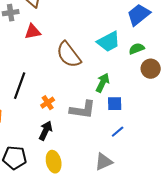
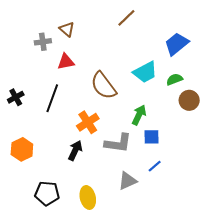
black line: (20, 86) -> (52, 98), moved
orange cross: (48, 103) -> (88, 122), moved, size x1.5
black arrow: (46, 131) -> (75, 150), moved
gray triangle: (104, 162) -> (127, 181), moved

